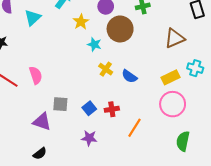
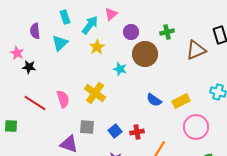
yellow star: (81, 22) -> (97, 47), moved
brown triangle: (175, 38) -> (196, 50), moved
yellow cross: (106, 69) -> (95, 93), moved, size x1.5
yellow rectangle: (171, 77) -> (181, 101), moved

